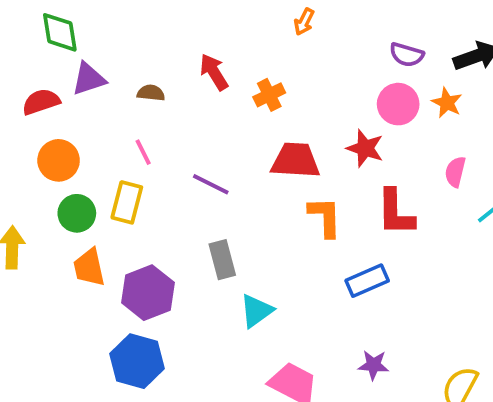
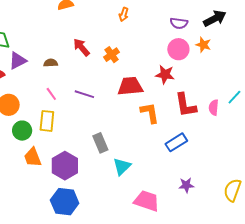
pink semicircle: (455, 172) -> (214, 107), moved
purple line: (211, 184) -> (84, 94), moved

